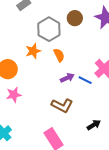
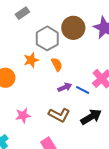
brown circle: (75, 18) -> (73, 28), size x1.5
pink star: (14, 95) -> (23, 116), moved
black arrow: (94, 125) -> (91, 117), moved, size x1.5

